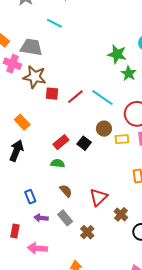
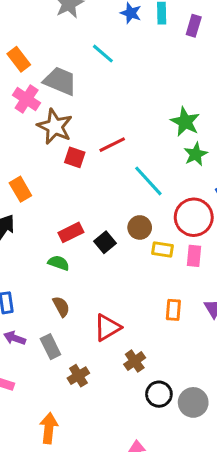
red line: (75, 97) -> (112, 145), moved

